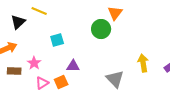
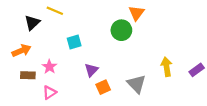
purple triangle: (73, 66) -> (91, 70), turned -48
orange square: (61, 82) -> (103, 87), moved
pink triangle: (42, 83) -> (49, 93), moved

